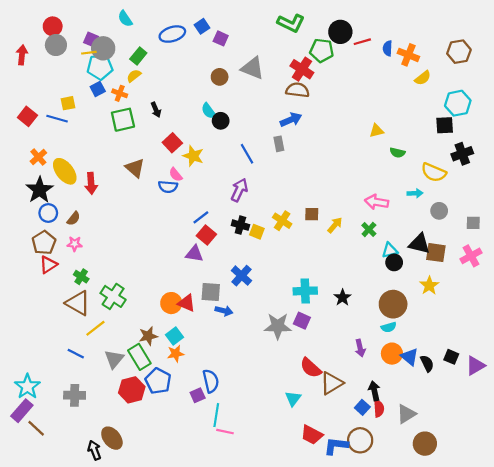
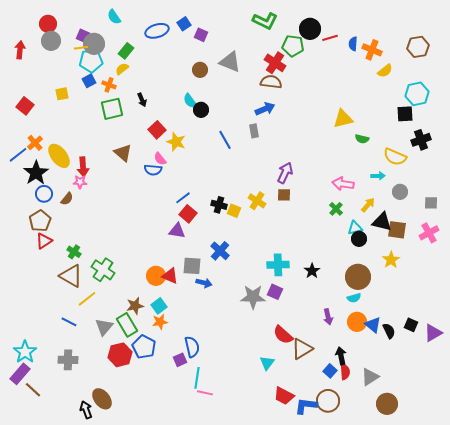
blue line: (57, 119) -> (18, 155), moved, turned -54
yellow triangle: (377, 131) -> (343, 119), size x1.5
purple arrow: (239, 190) -> (285, 173), moved
yellow arrow: (335, 225) -> (368, 205), moved
pink star: (75, 244) -> (80, 182), moved

